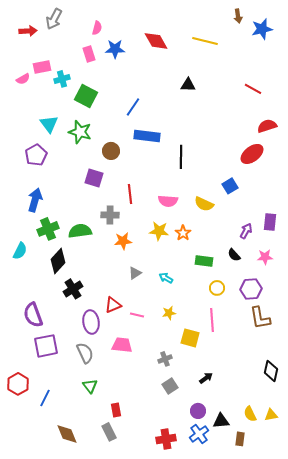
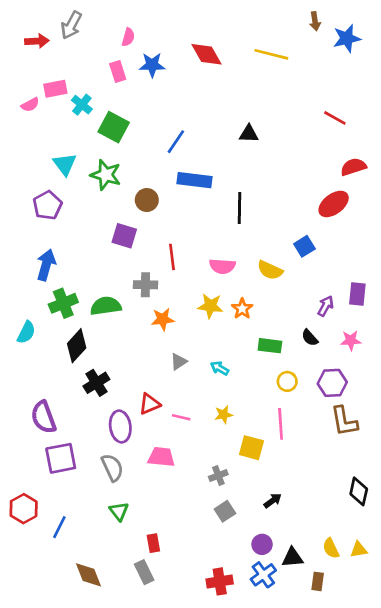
cyan cross: (62, 79) -> (82, 105), turned -35
black triangle: (188, 85) -> (249, 134), moved

